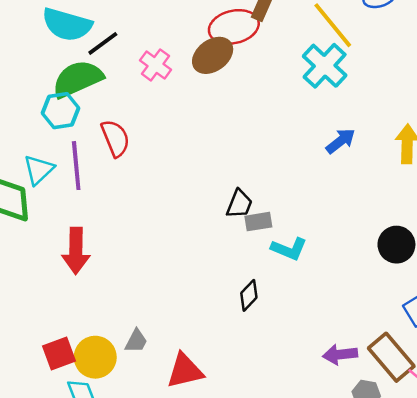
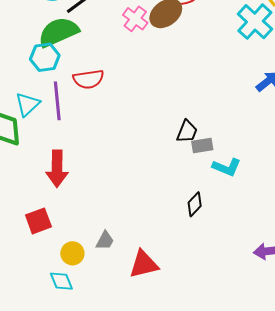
pink cross: (156, 65) -> (135, 19), moved
red semicircle: (115, 138) -> (88, 79), turned 104
red square: (59, 354) -> (38, 221), moved
yellow circle: (95, 357) -> (72, 253), size x0.7

